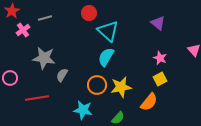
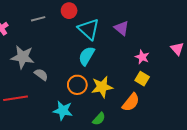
gray line: (45, 18) -> (38, 19), moved
purple triangle: (158, 23) -> (122, 28), moved
gray semicircle: (62, 75) -> (41, 75), turned 96
yellow square: (160, 79) -> (142, 79), turned -32

